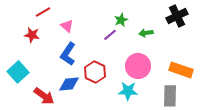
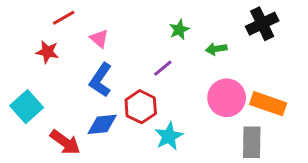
purple line: (110, 35) -> (163, 68), moved
pink circle: (138, 66) -> (227, 98), moved
cyan star: (128, 91) -> (169, 136), moved, turned -30

